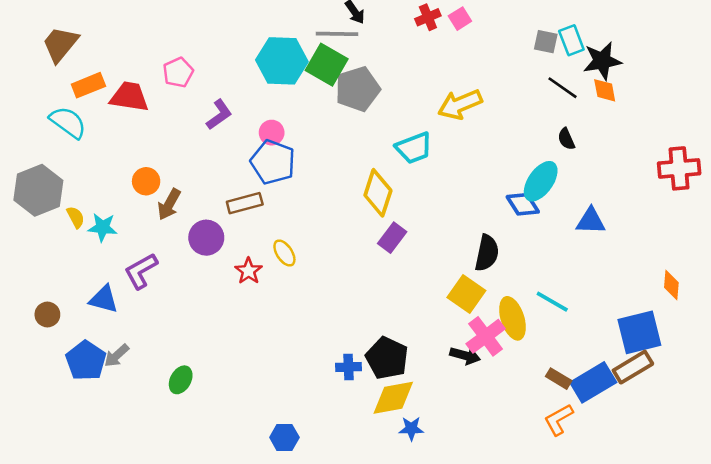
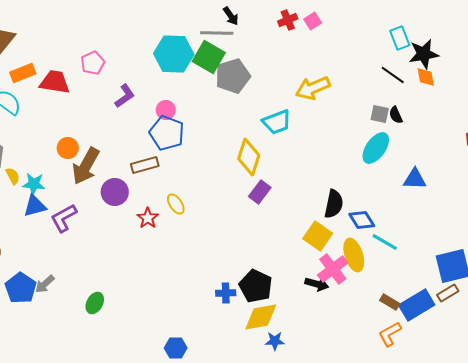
gray square: (546, 42) -> (380, 114), moved
brown arrow: (169, 204) -> (86, 166), size x1.5
blue diamond: (523, 204) -> (362, 220), moved
blue triangle: (104, 299) -> (35, 206), moved, turned -30
brown rectangle: (633, 367) -> (448, 293), size x0.7

